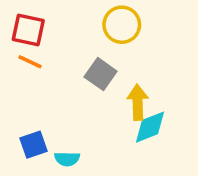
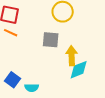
gray square: (101, 74) -> (51, 40), turned -30
blue square: (34, 145) -> (13, 80), turned -35

